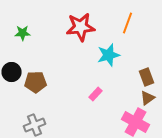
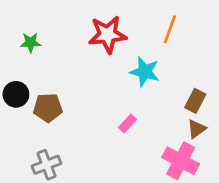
cyan star: (108, 55) -> (145, 72), turned 30
brown rectangle: (146, 77) -> (195, 101), turned 48

